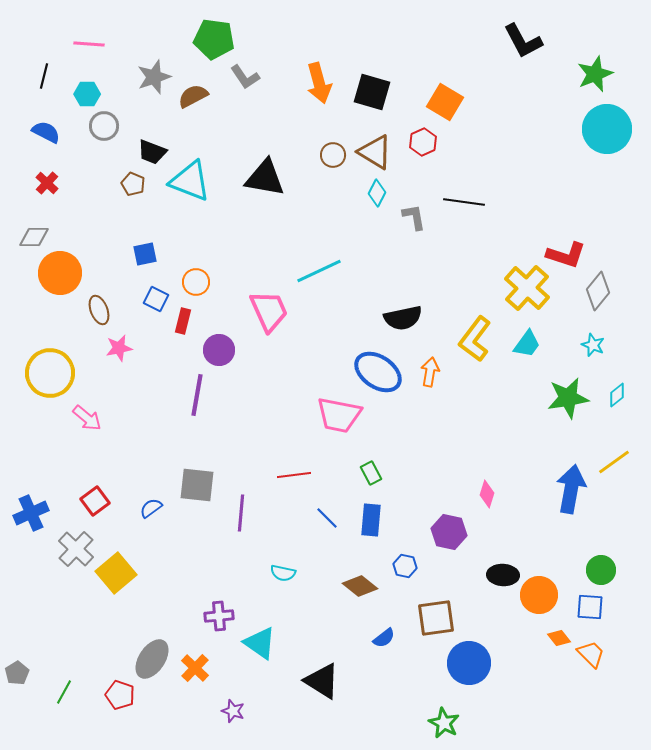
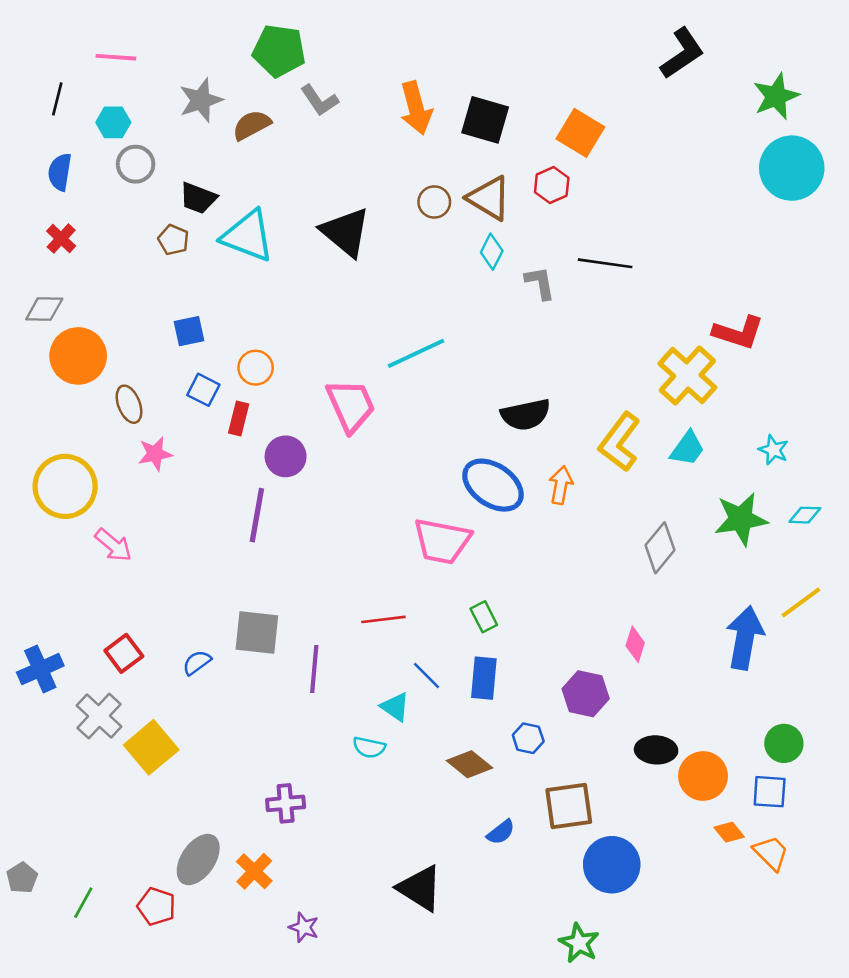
black L-shape: (523, 41) -> (682, 53), turned -96
blue semicircle: (46, 132) -> (60, 172), turned -108
black triangle: (265, 178) -> (346, 232), turned 30
gray diamond: (598, 291) -> (660, 548), moved
cyan diamond: (617, 395) -> (805, 515), turned 40
cyan triangle: (260, 643) -> (395, 707), moved, size x0.7

